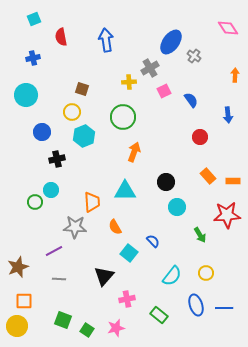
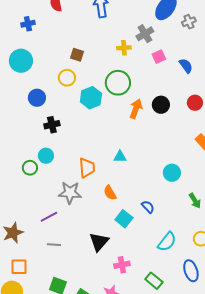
gray cross: (194, 56) -> (189, 22), turned 32
cyan hexagon: (84, 136) -> (91, 98), moved
orange arrow: (134, 152) -> (136, 109), moved
black circle: (166, 182) -> (161, 105), moved
cyan triangle: (125, 191) -> (120, 157), size x0.6

